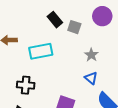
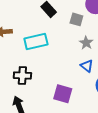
gray square: (74, 27) -> (76, 19), moved

